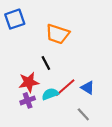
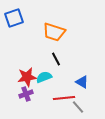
black line: (46, 63) -> (56, 59), moved
red line: (65, 88) -> (64, 98), moved, turned 35
cyan semicircle: (50, 94) -> (44, 77), moved

